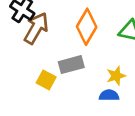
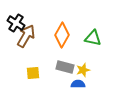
gray rectangle: (71, 65) -> (65, 67), moved, turned 30
yellow square: (46, 80) -> (33, 73), turned -32

